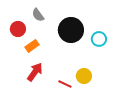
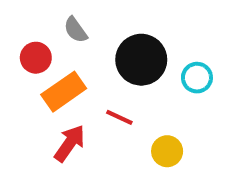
orange rectangle: (32, 46) -> (64, 92), size x1.5
red line: (65, 84) -> (119, 117), moved

